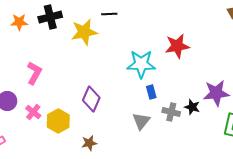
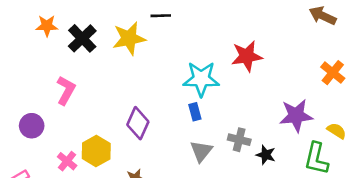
black cross: (50, 17) -> (82, 38), moved, turned -30
blue rectangle: (151, 92) -> (195, 112), moved
black star: (192, 107) -> (266, 155), moved
pink cross: (33, 112) -> (67, 161), moved

